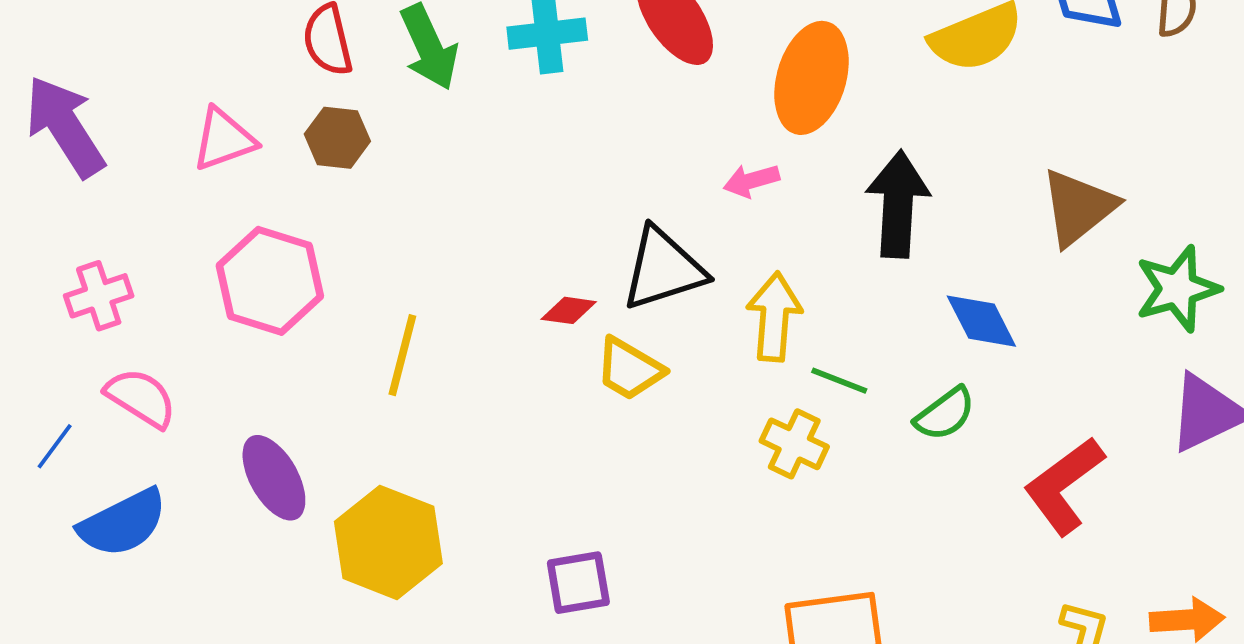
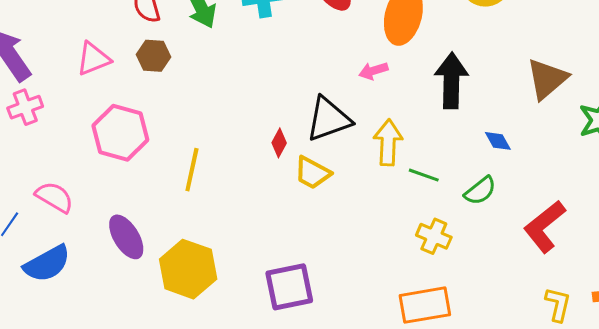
pink cross: (99, 296) -> (25, 107), moved
red diamond: (569, 310) -> (279, 143), turned -68
blue diamond: (981, 321) -> (498, 141), size x0.7
yellow cross: (794, 444) -> (434, 236), moved
purple square: (578, 583) -> (289, 287), size x1.4

